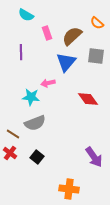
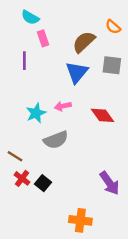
pink rectangle: (47, 33) -> (43, 38), moved
pink arrow: (48, 83) -> (63, 106), moved
cyan star: (31, 97) -> (36, 113), turned -30
gray semicircle: (35, 123) -> (56, 140), moved
red cross: (10, 153) -> (22, 178), moved

